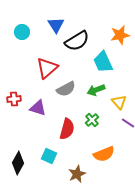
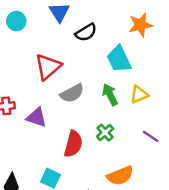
black semicircle: (77, 41) -> (86, 32), size x0.7
green arrow: (96, 90) -> (110, 95), turned 84
yellow triangle: (119, 102) -> (139, 95), moved, turned 49

